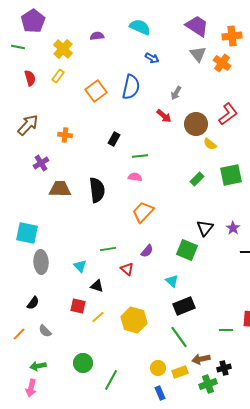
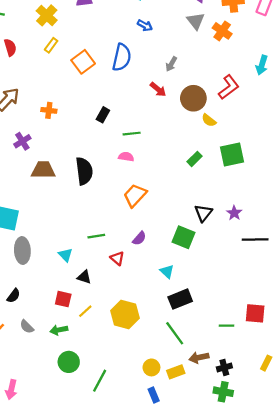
yellow rectangle: (58, 76) -> (51, 45), moved
green arrow: (38, 366) -> (59, 330), moved
green cross: (208, 384) -> (223, 392), moved, turned 30

